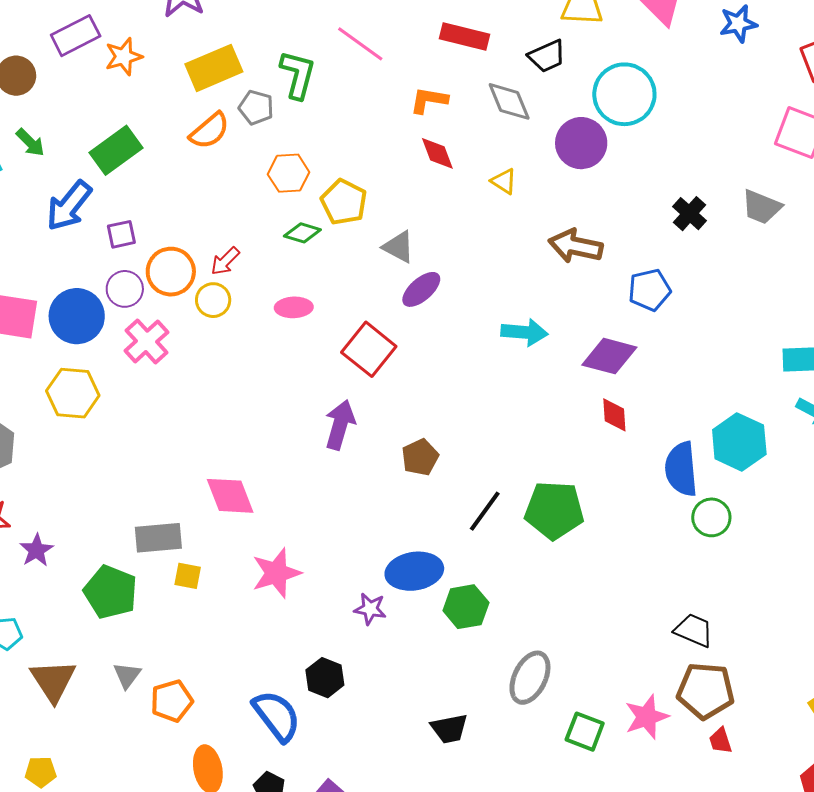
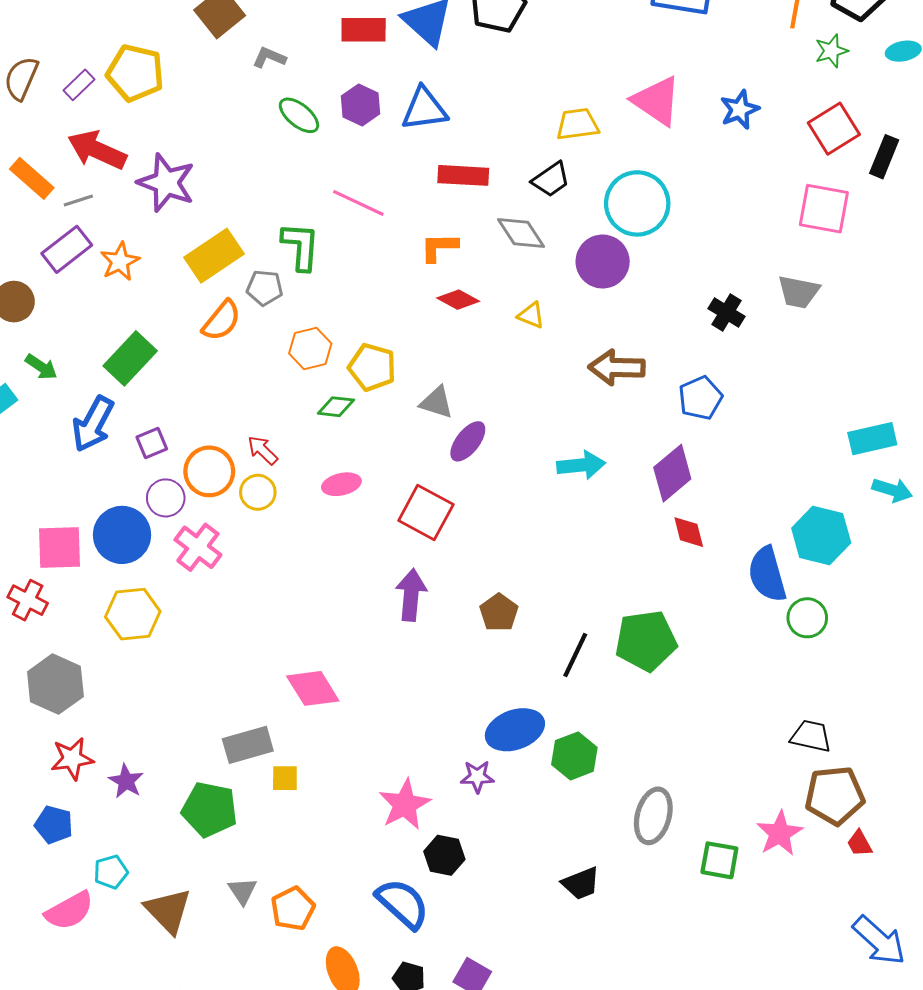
red diamond: (437, 153) -> (458, 300), turned -30
red arrow: (225, 261) -> (263, 450), turned 100
purple diamond: (609, 356) -> (672, 473), turned -44
pink star: (276, 573) -> (405, 805), moved

